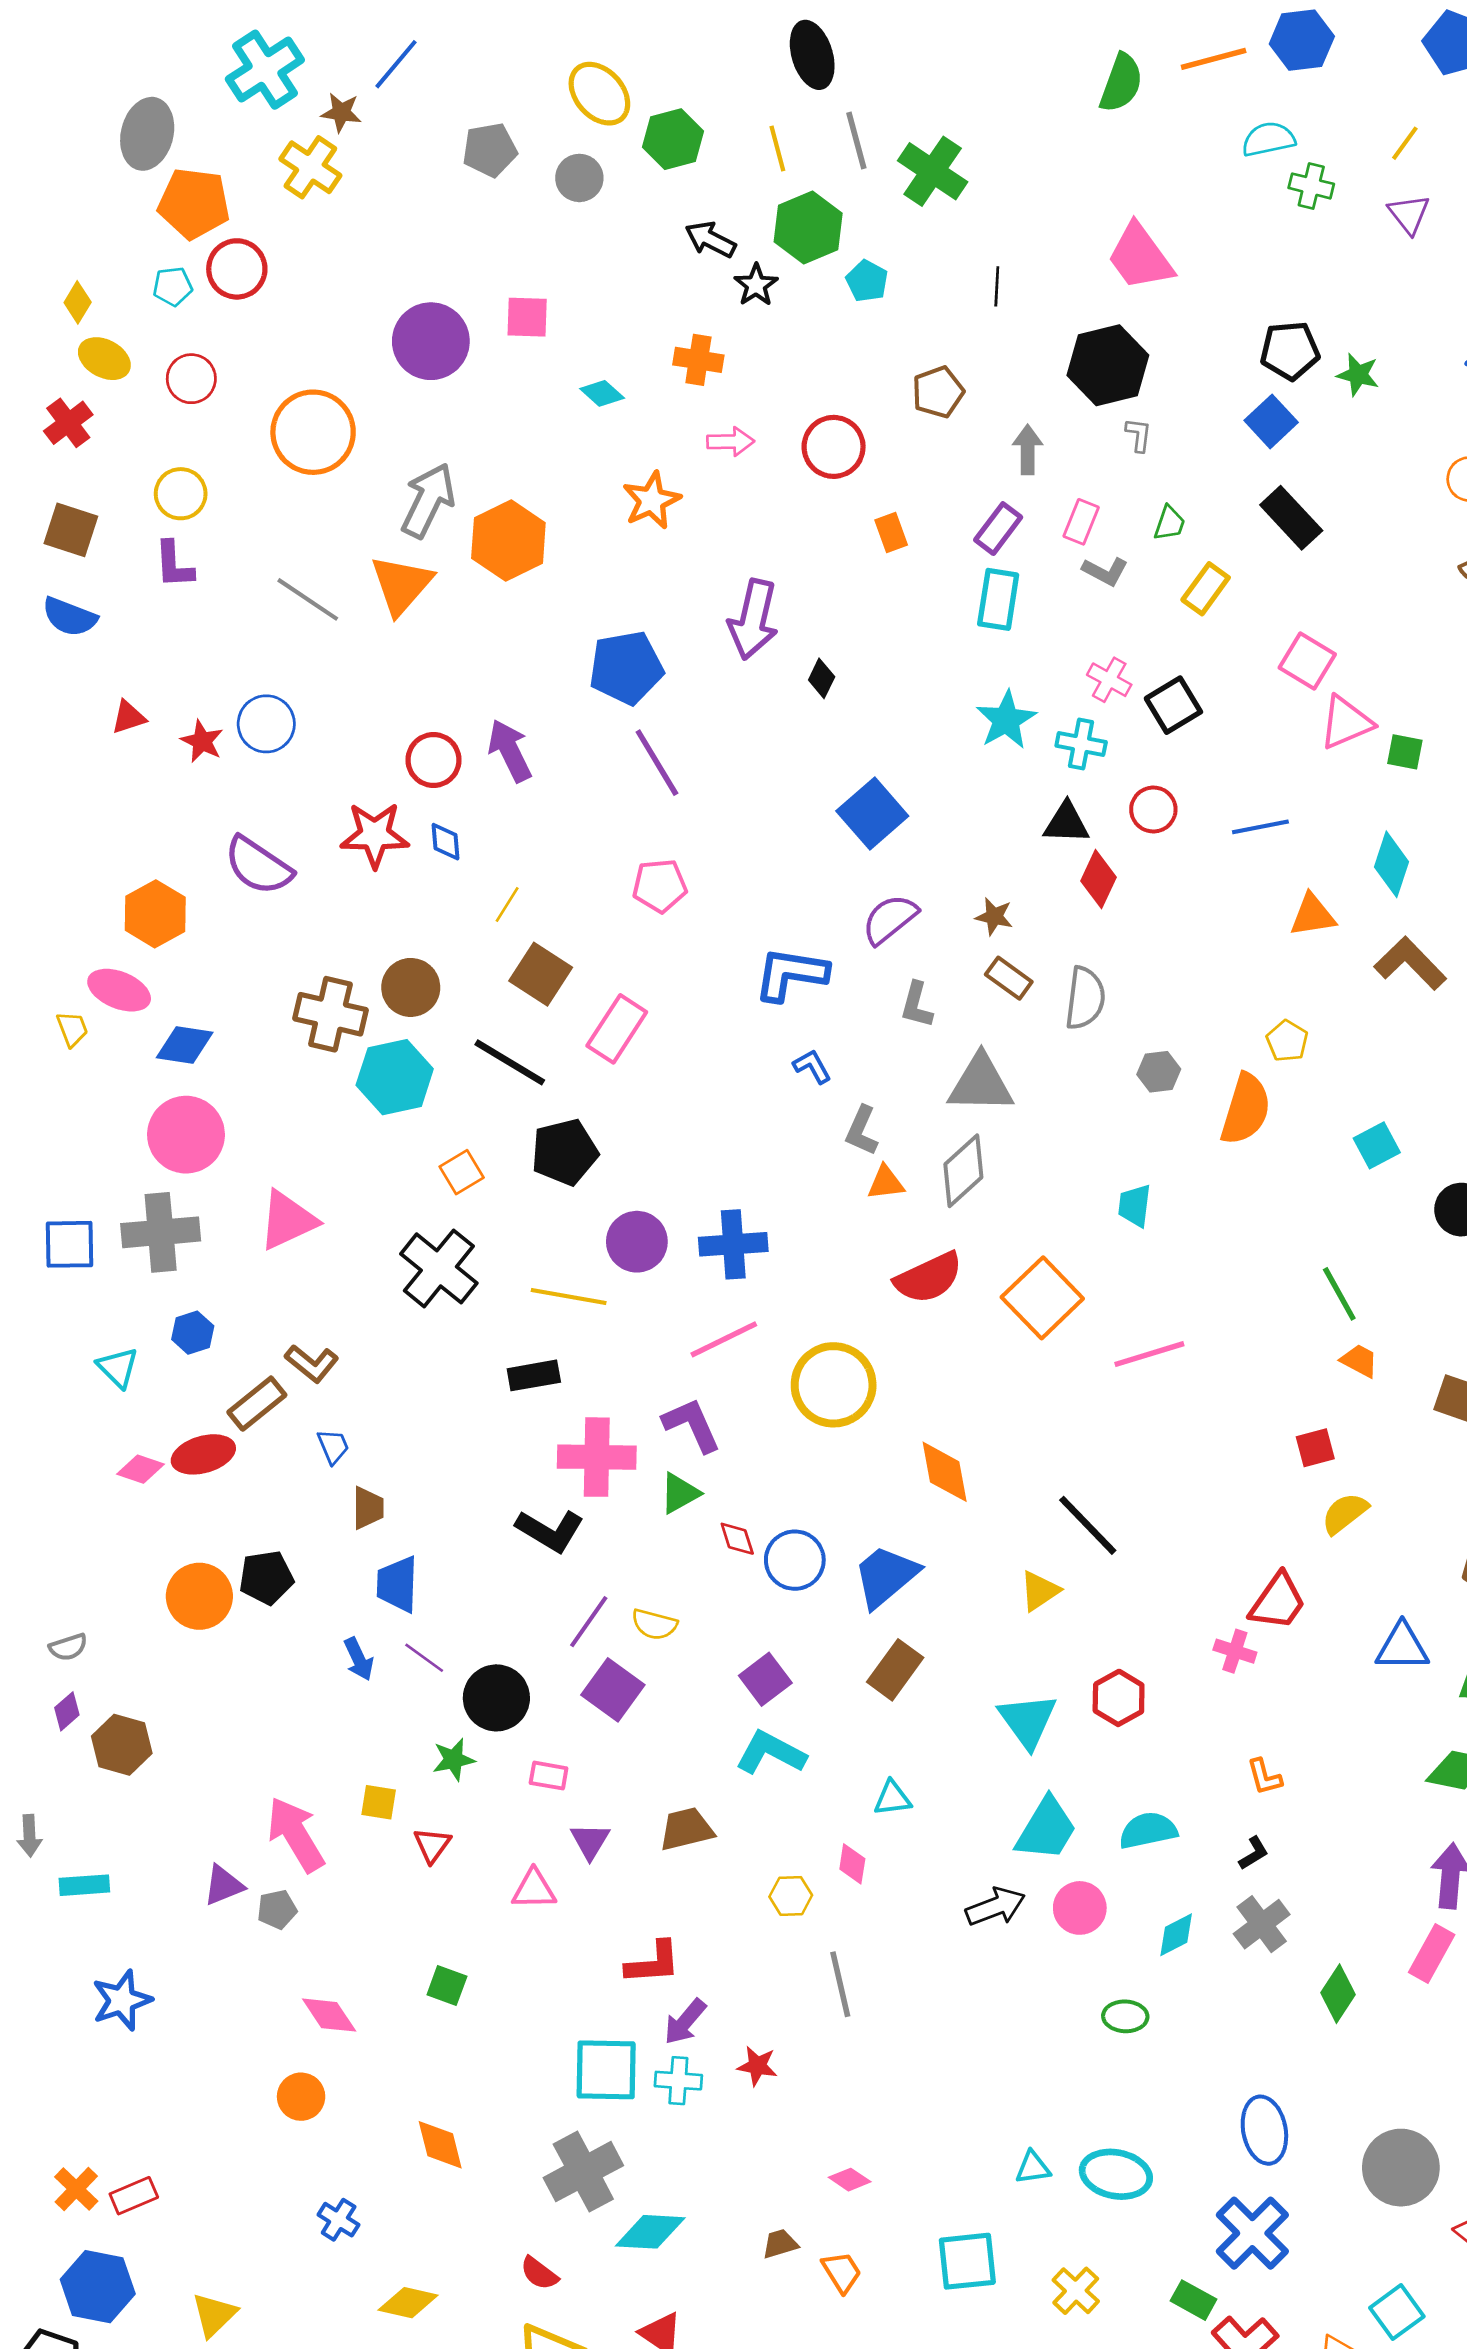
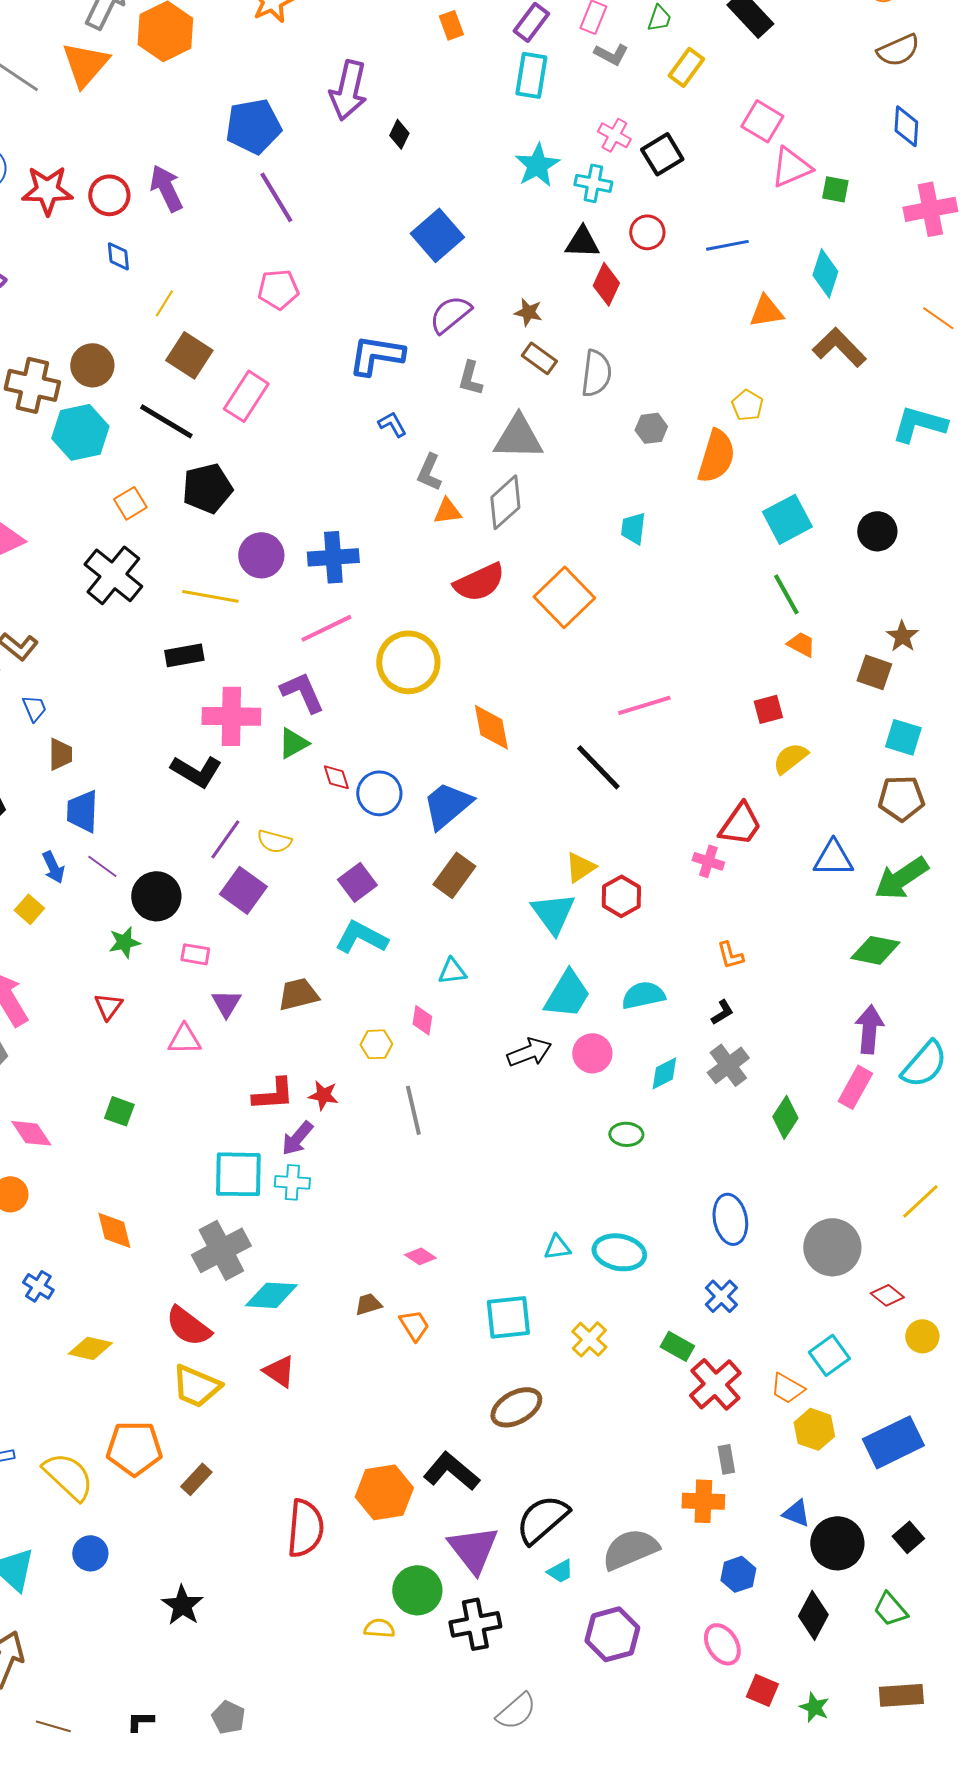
red star: (375, 835) -> (47, 190), moved
cyan square: (1377, 1145) -> (787, 519), moved, size x1.4
pink line: (1149, 1354) -> (644, 705), moved
yellow triangle: (1040, 1591) -> (580, 867), moved
yellow square: (379, 1802) -> (29, 909), moved, turned 32
red star: (757, 2066) -> (323, 1095), moved
blue cross: (1252, 2233) -> (721, 1296), size x0.6
red semicircle: (539, 2273) -> (188, 1326), size x1.6

